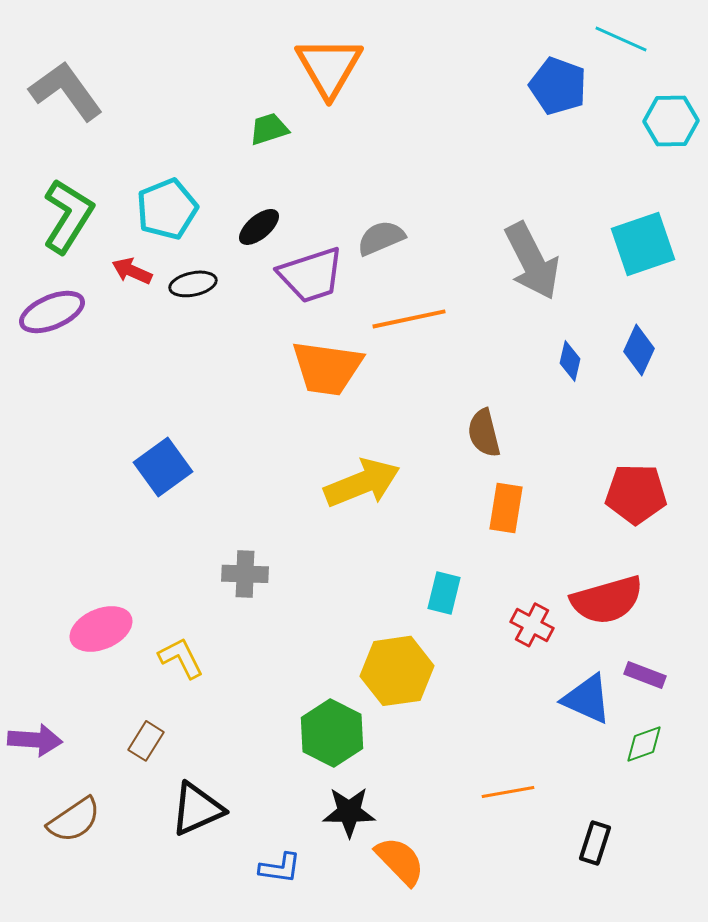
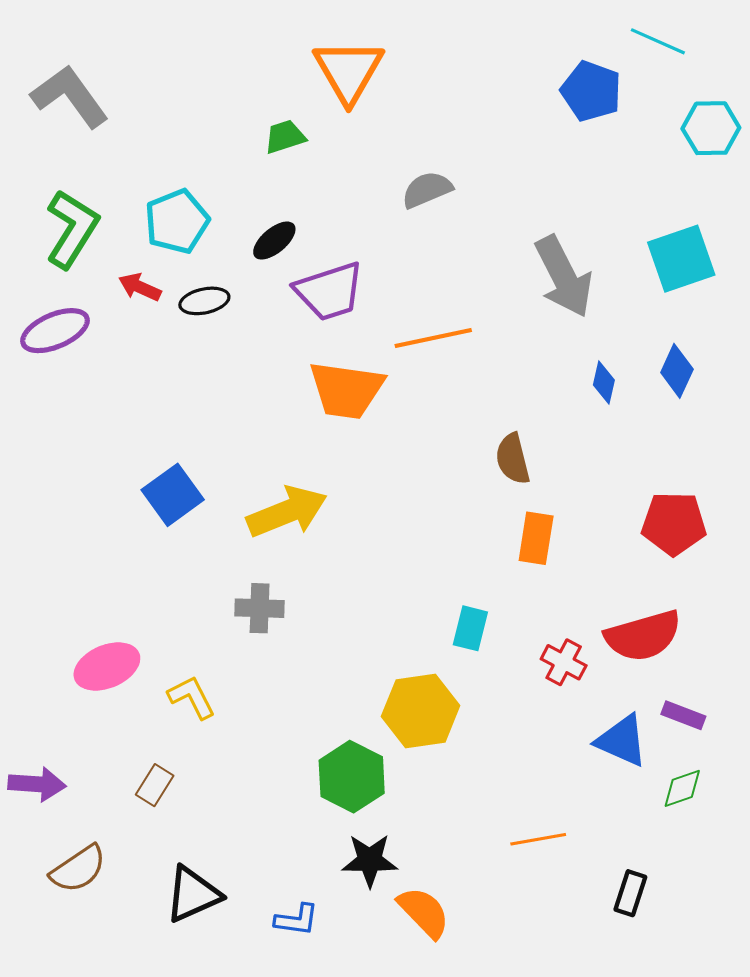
gray semicircle: (381, 238) -> (427, 190), moved
yellow arrow: (362, 483) -> (287, 512), moved
black triangle: (197, 809) -> (193, 894), moved

